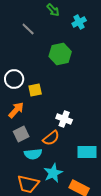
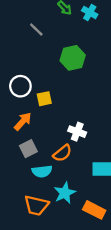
cyan cross: (79, 22) -> (90, 12), moved, turned -32

